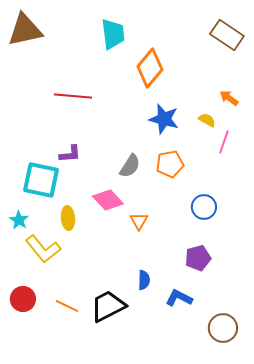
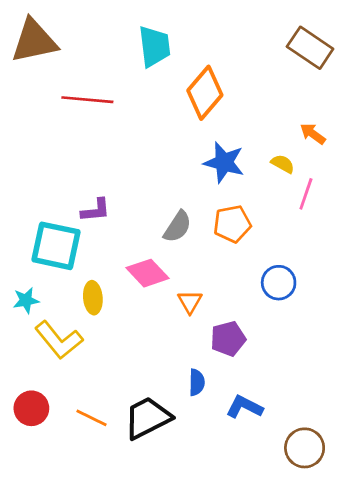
red line: (73, 96) -> (87, 100), moved
cyan star: (19, 220) -> (26, 300), turned 30
purple pentagon: (198, 258) -> (228, 339), moved

